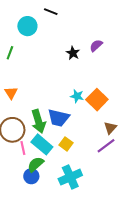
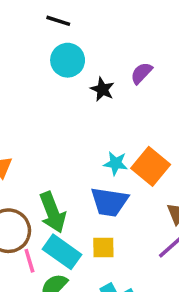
cyan circle: (27, 26) -> (68, 60), moved
blue trapezoid: (59, 118) -> (109, 202), moved
yellow square: (66, 144) -> (103, 247), turned -32

